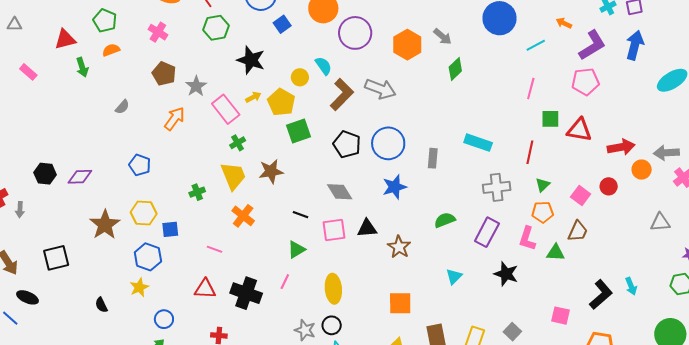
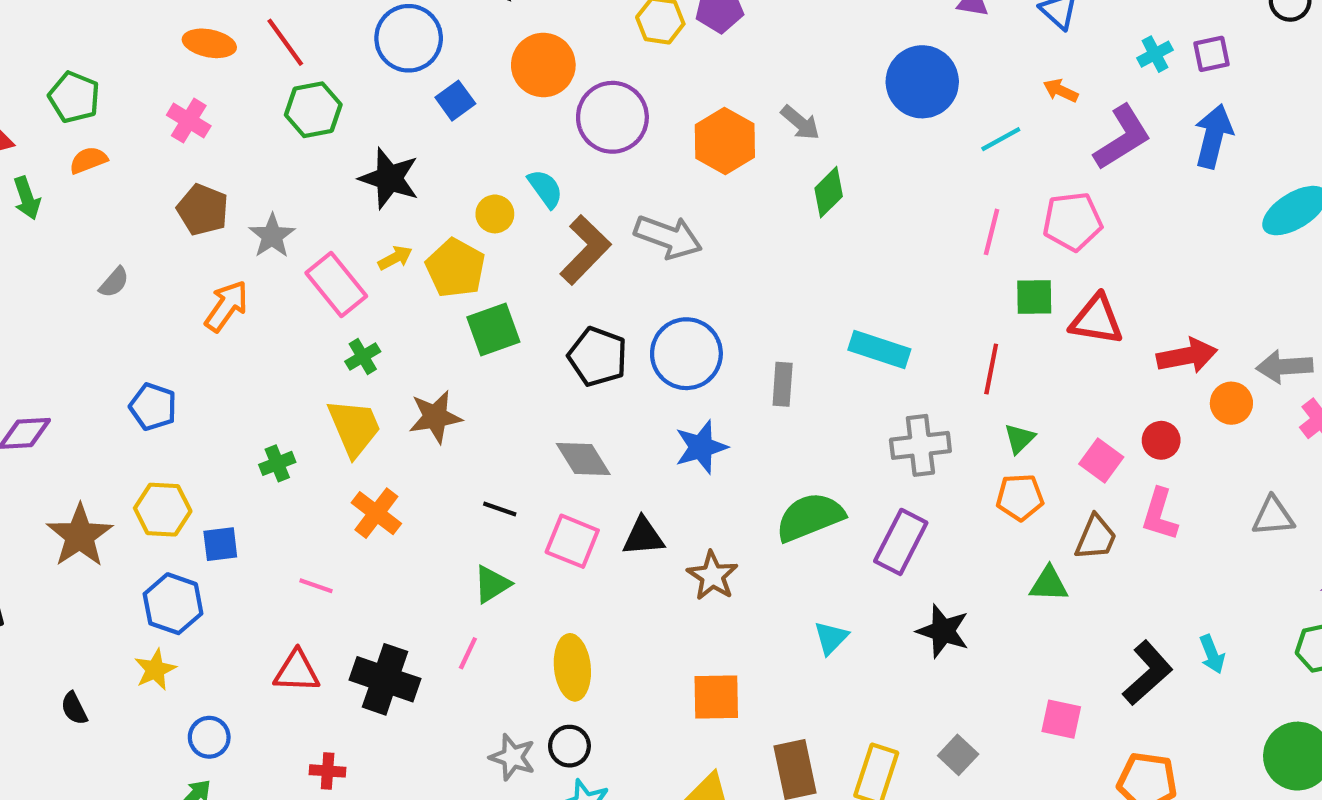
pink pentagon: (585, 82) -> (1072, 221), moved
green semicircle: (445, 220) -> (810, 517), size x1.5
pink square: (334, 230) -> (572, 541), turned 30
pink L-shape: (527, 239) -> (1160, 514), moved

